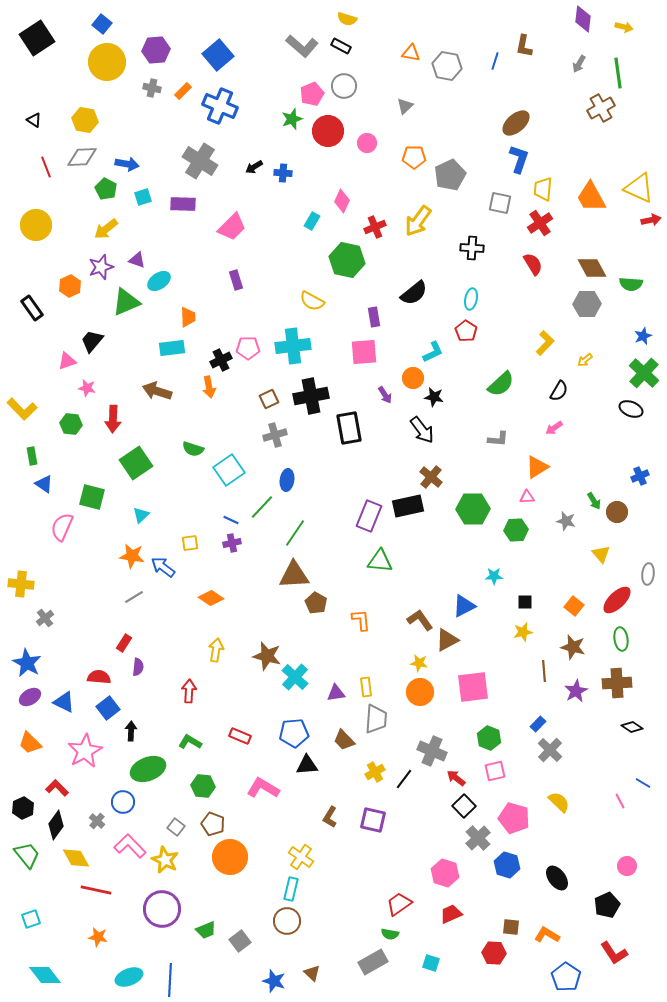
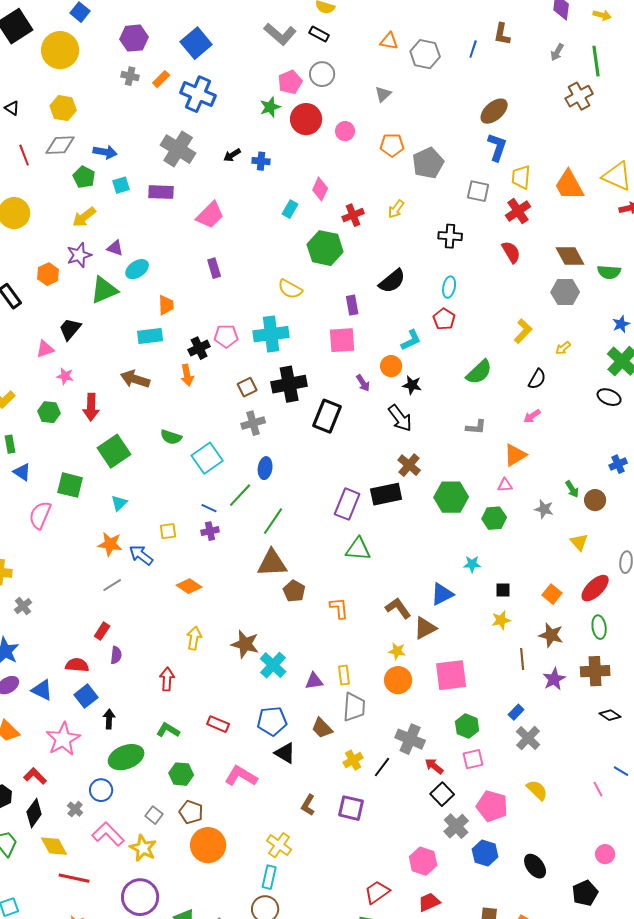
yellow circle: (107, 62) -> (60, 50), moved
yellow arrow: (418, 221) -> (396, 209), size x0.6
black rectangle: (349, 428) -> (327, 416), turned 32
black triangle: (307, 765) -> (285, 753), turned 35

